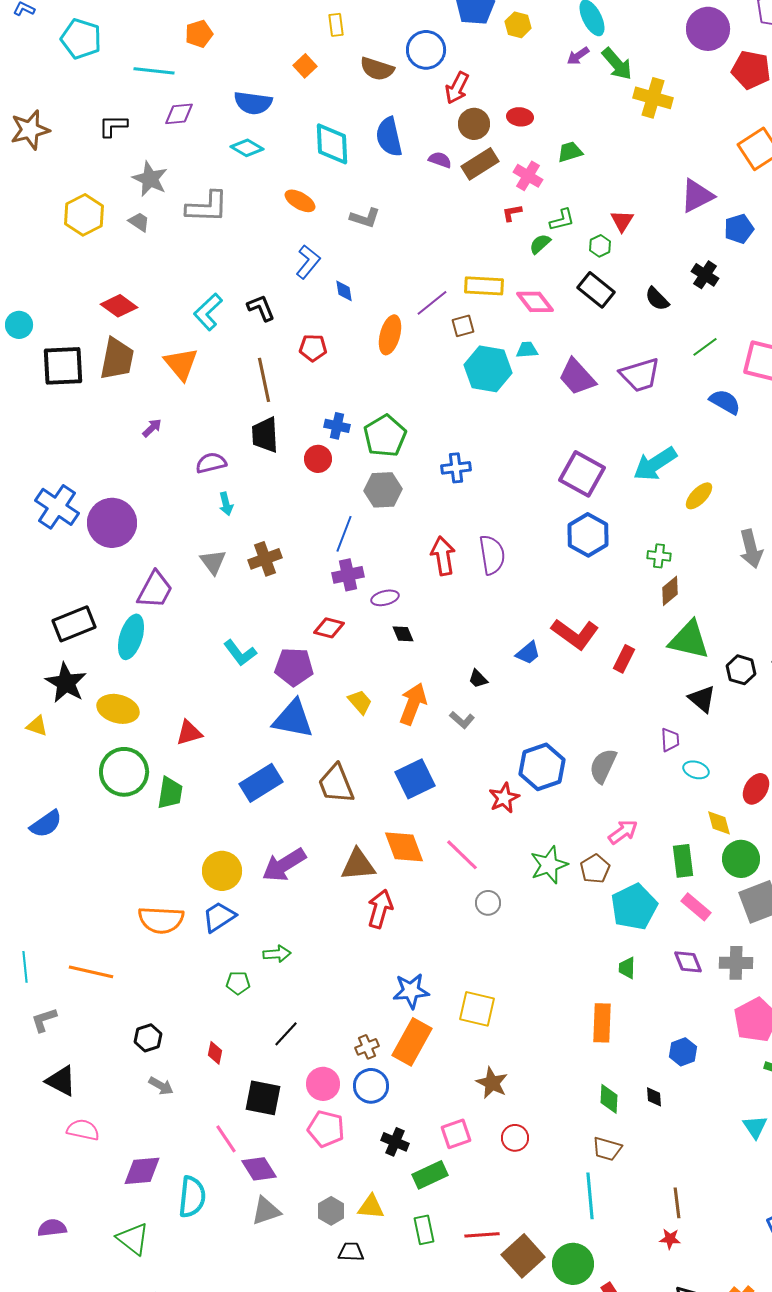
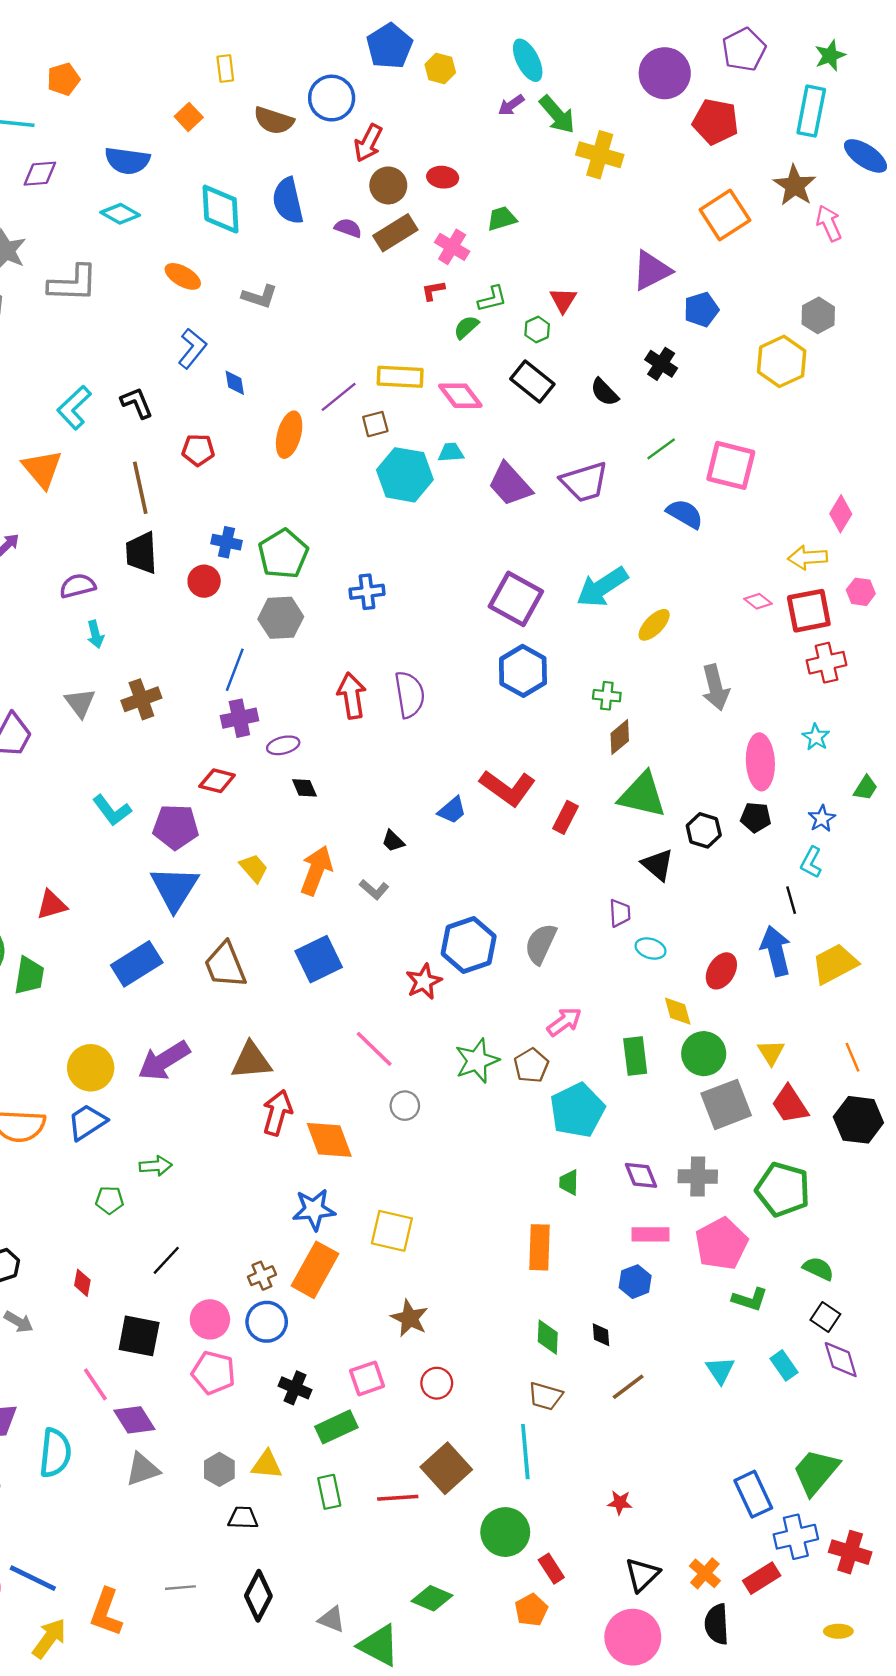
blue triangle: (293, 719) -> (175, 888), turned 51
orange diamond: (404, 847) -> (329, 1140), moved
pink rectangle: (696, 907) -> (651, 1234), moved, turned -40
brown line: (677, 1203) -> (628, 1387), moved, turned 60
brown square: (523, 1256) -> (446, 1468), moved

